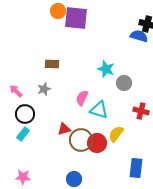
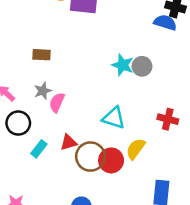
brown rectangle: (52, 64) -> (41, 55), moved
gray circle: (124, 83) -> (142, 66), moved
pink semicircle: (82, 98) -> (57, 102), moved
cyan rectangle: (23, 134) -> (39, 149), moved

